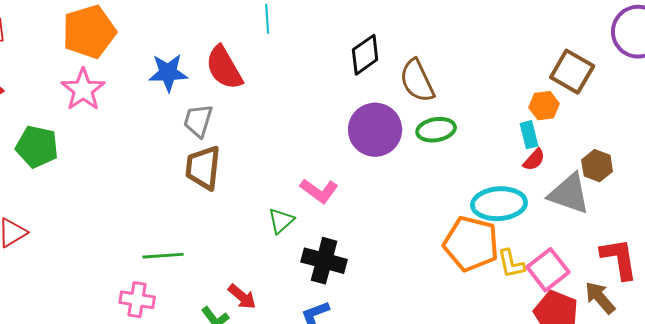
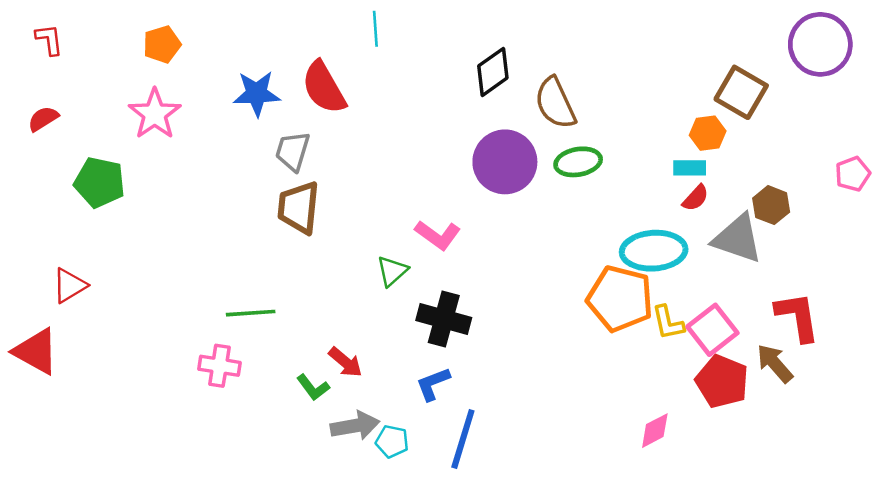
orange pentagon: (89, 32) -> (162, 44), size x0.6
cyan rectangle: (529, 135) -> (690, 168), turned -76

